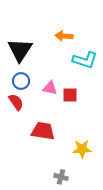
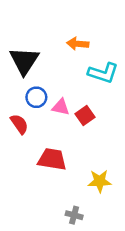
blue circle: (21, 81) -> (36, 97), moved
red square: (70, 95) -> (85, 115), turned -35

